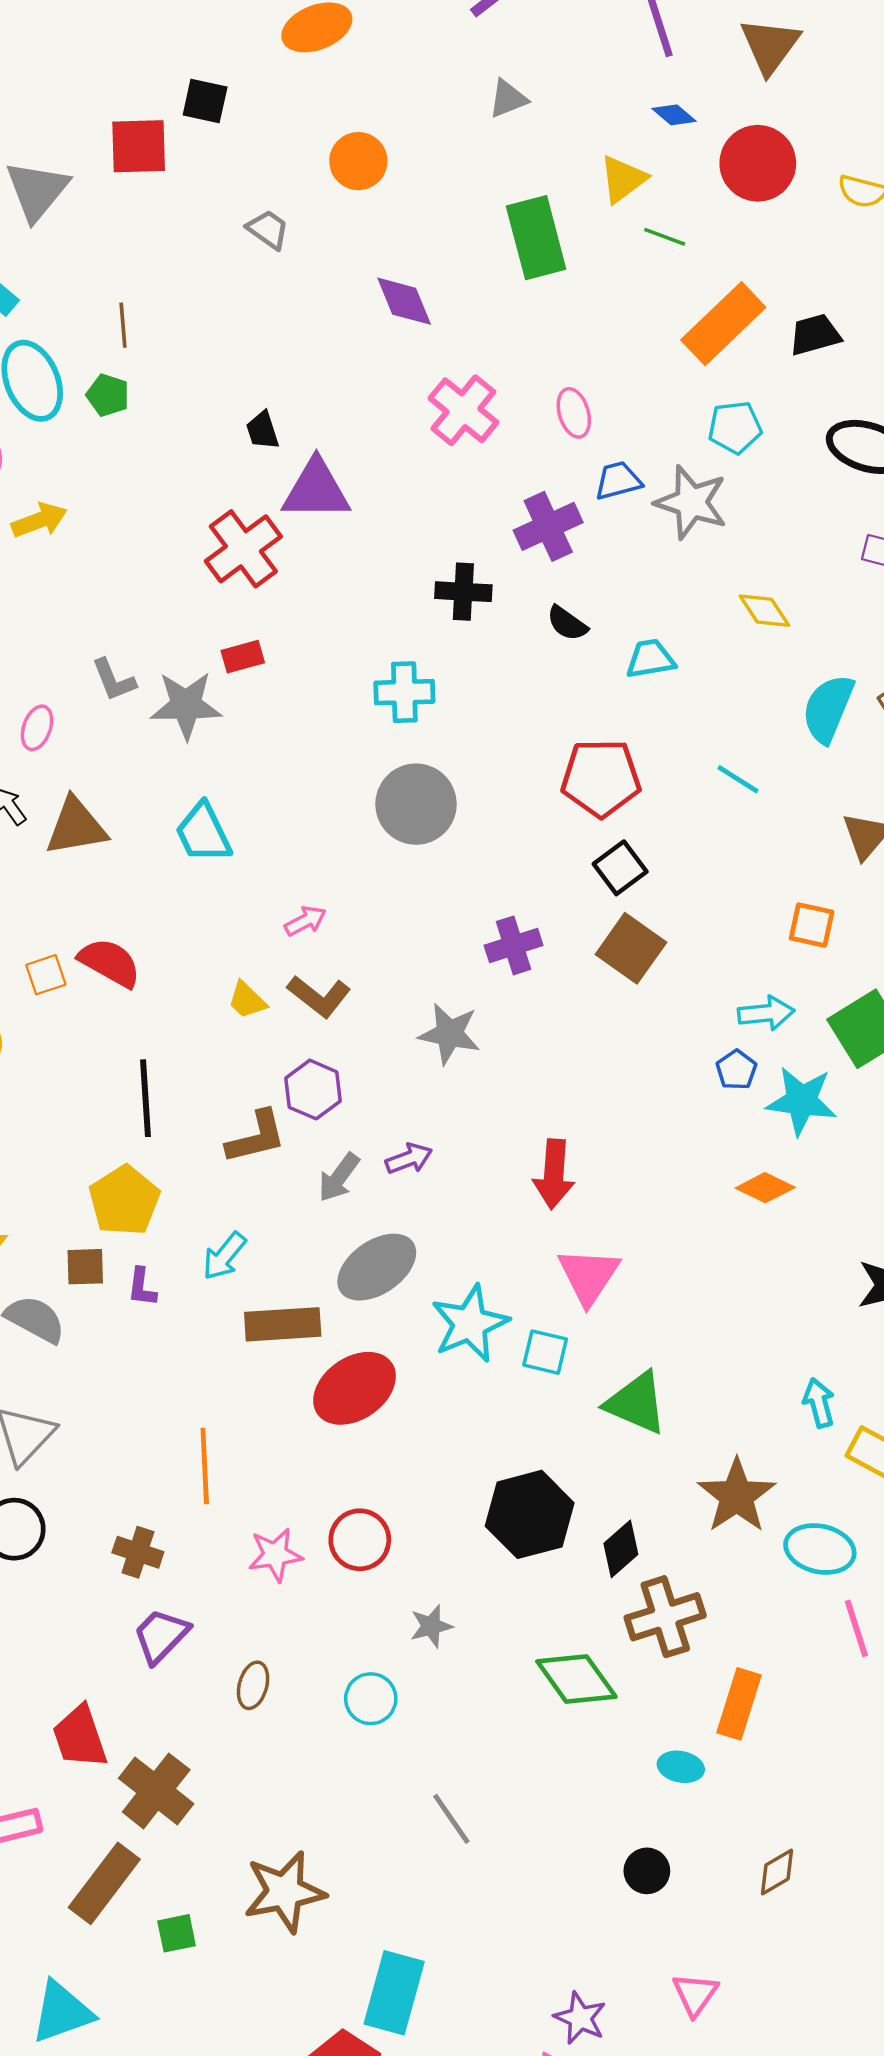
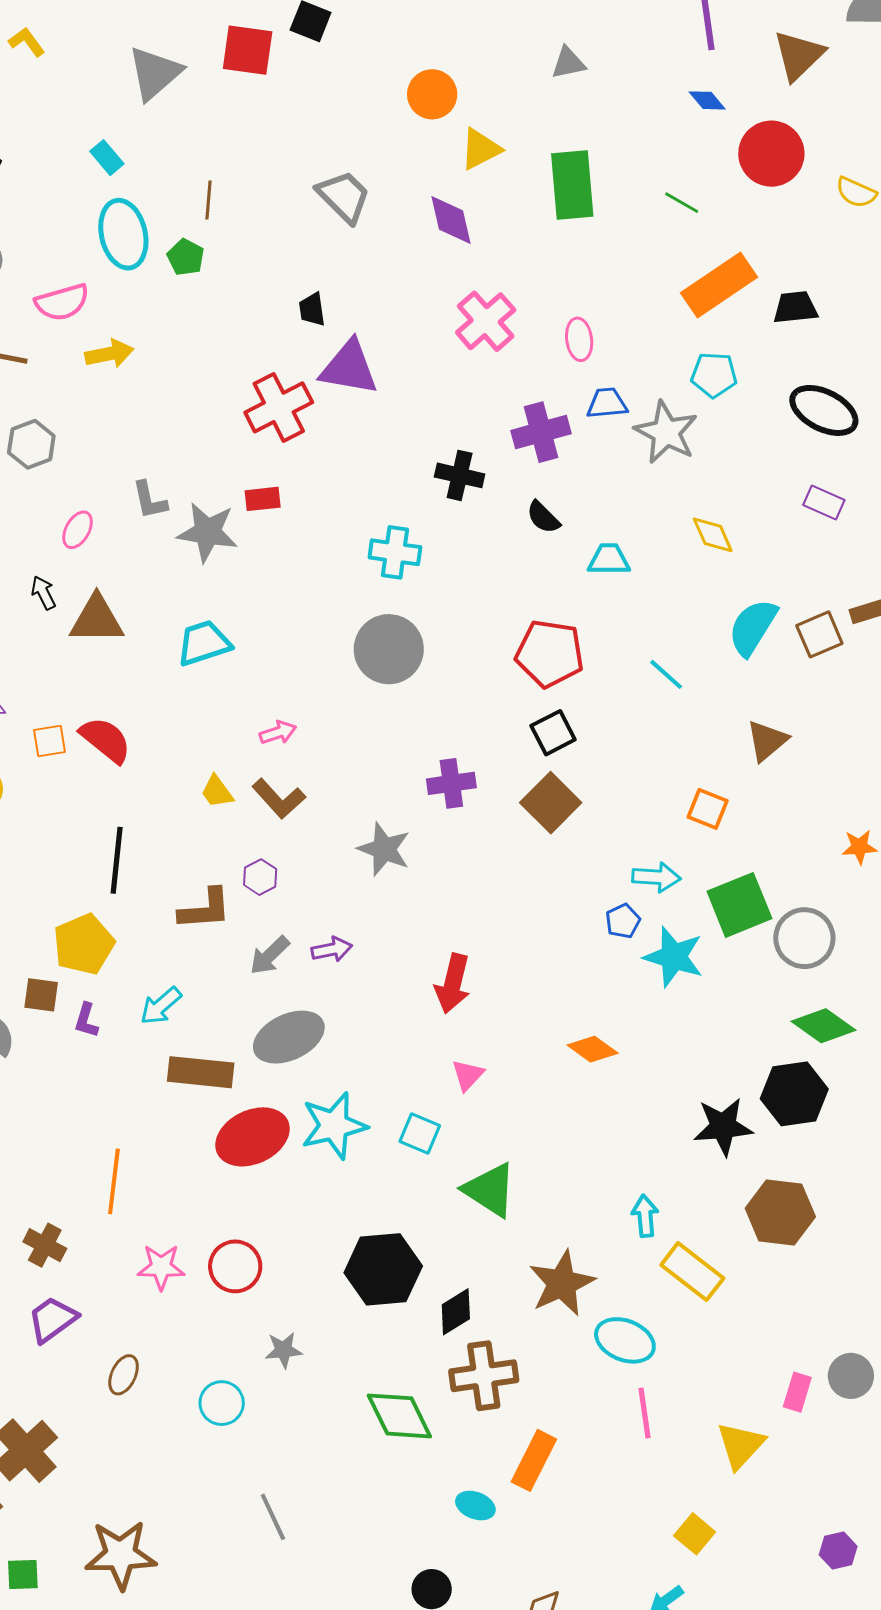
yellow triangle: (623, 179) -> (480, 149), moved
gray trapezoid: (268, 229) -> (344, 196), moved, size x1.5
cyan trapezoid: (203, 833) -> (204, 643), turned 88
purple hexagon: (313, 1090) -> (260, 877), size x0.7
orange diamond: (765, 1188) -> (593, 1049), moved
pink triangle: (589, 1276) -> (468, 1075), size x0.6
cyan star: (470, 1324) -> (334, 1126), moved

